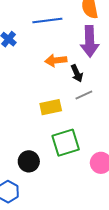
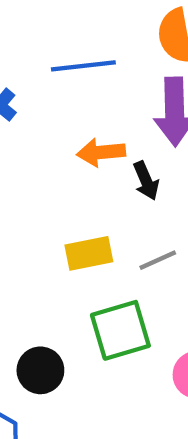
gray line: (84, 95) -> (158, 260), moved

